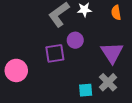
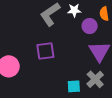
purple circle: (75, 40) -> (90, 26), moved

